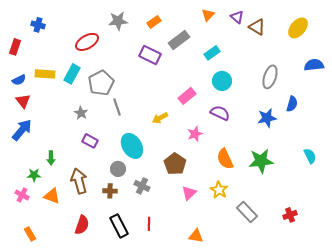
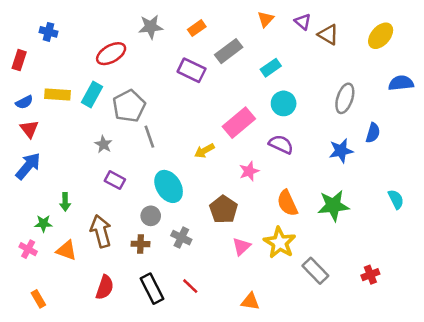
pink rectangle: (187, 96) -> (239, 123), size x1.4
yellow star: (219, 190) -> (280, 243), size x1.4
red line: (149, 224) -> (190, 286), turned -48

